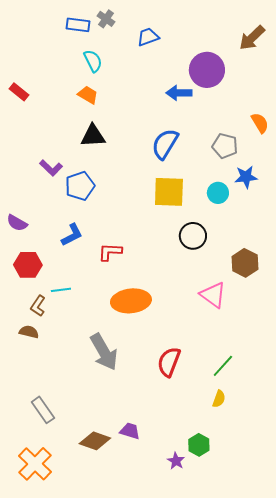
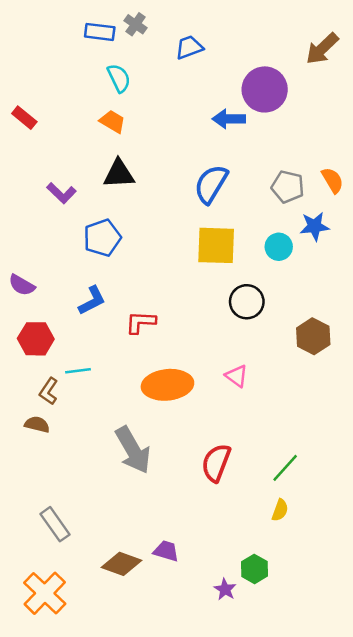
orange semicircle: (260, 123) -> (332, 180), moved
purple L-shape: (51, 168) -> (61, 193), moved
pink triangle: (213, 295) -> (237, 376), moved, size x0.7

